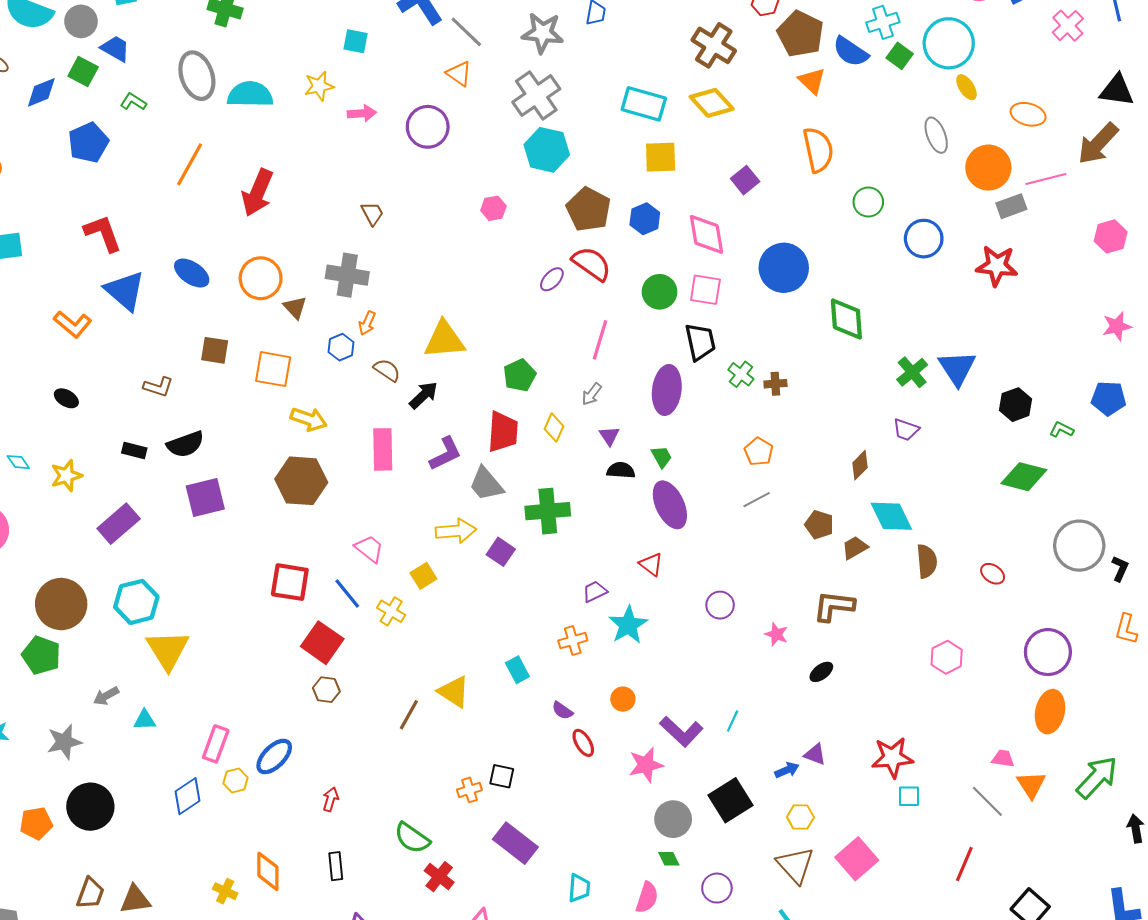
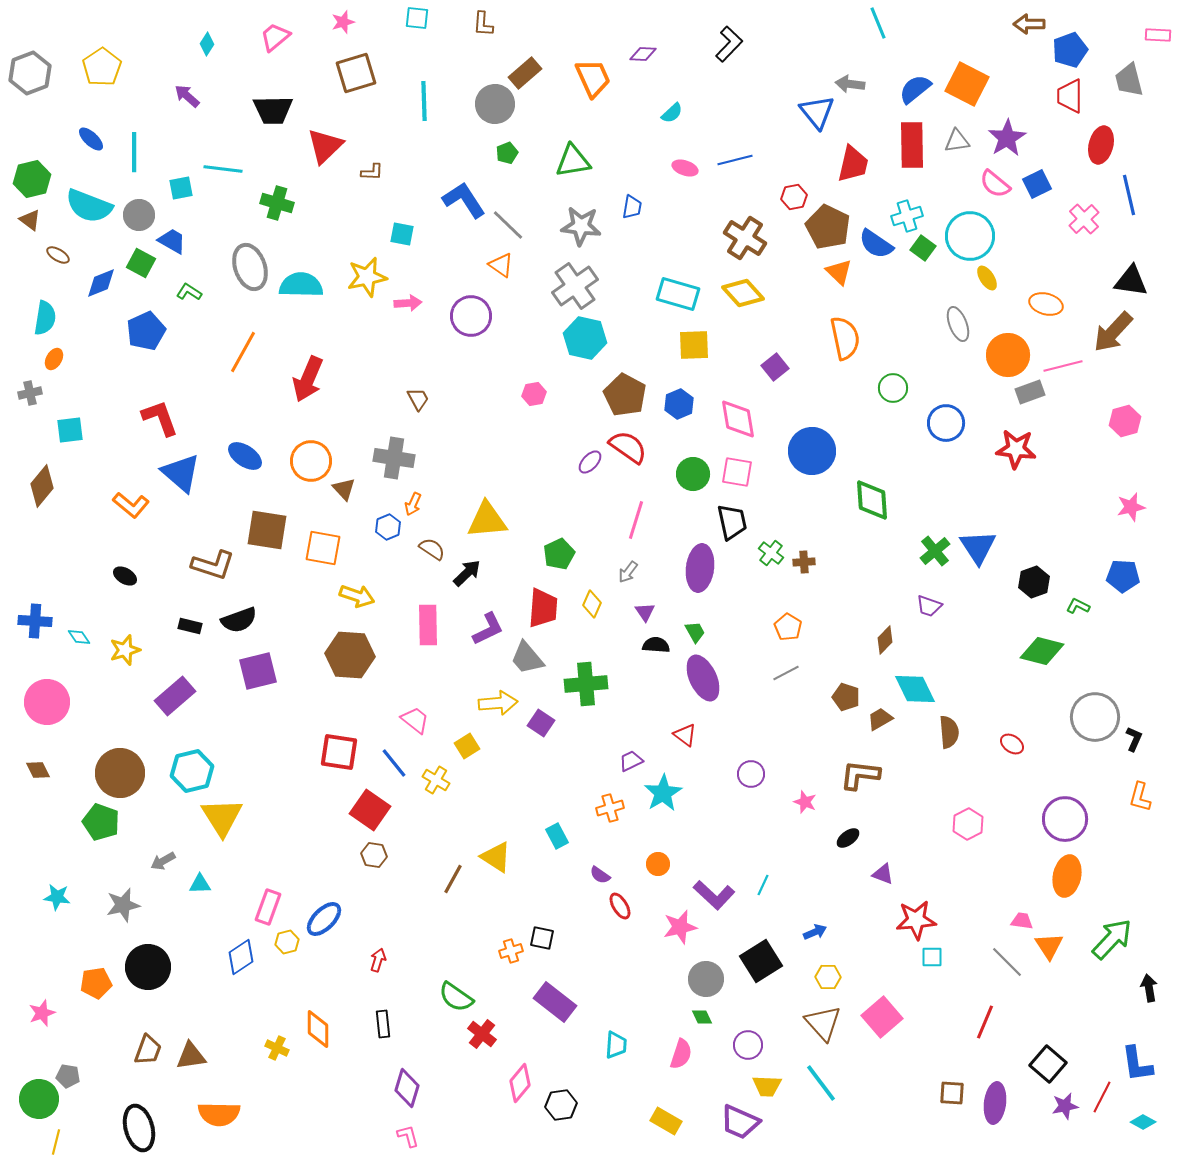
yellow star: (319, 86) -> (367, 277), size x1.4
brown square: (215, 350) -> (267, 530), size x1.5
brown L-shape: (158, 387) -> (213, 565), size x1.5
purple triangle: (815, 754) -> (883, 874), moved

